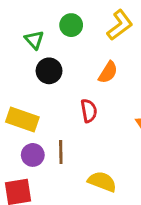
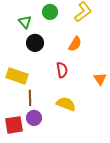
brown line: (61, 152) -> (30, 98), moved
purple circle: (33, 155) -> (34, 118), moved
yellow semicircle: (102, 182) -> (66, 104), moved

